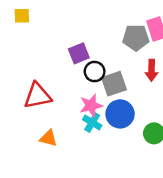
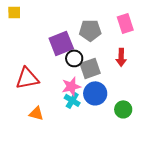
gray pentagon: (136, 38) -> (90, 30), moved
purple square: (79, 53) -> (61, 43), size x1.4

